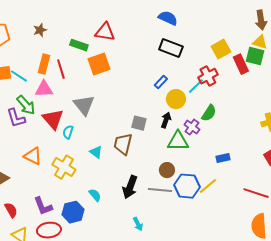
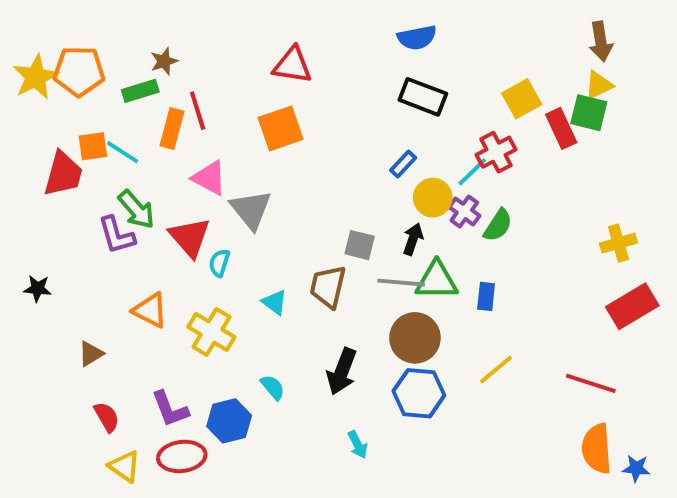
blue semicircle: (168, 18) -> (417, 38), turned 144
yellow triangle: (260, 42) -> (599, 85), turned -42
green rectangle: (79, 45) -> (140, 91), moved, turned -36
red line: (61, 69) -> (198, 111), moved
pink triangle: (44, 89) -> (209, 178), moved, turned 30
purple cross: (192, 127) -> (464, 211), moved
blue rectangle: (223, 158) -> (486, 296), moved, turned -72
brown circle: (167, 170) -> (415, 338), size x1.6
blue hexagon: (187, 186) -> (419, 393), moved
gray line: (160, 190) -> (401, 283), moved

